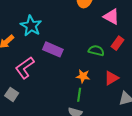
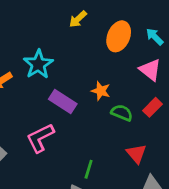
pink L-shape: (25, 68) -> (40, 138), moved
orange star: (83, 76) -> (101, 91), moved
red triangle: (111, 78) -> (136, 154), turned -49

